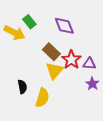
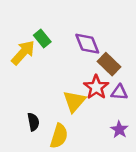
yellow arrow: (14, 33) -> (23, 53), turned -75
brown rectangle: (51, 52) -> (109, 64), moved
purple star: (92, 84) -> (119, 130), moved

